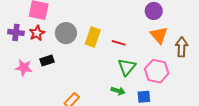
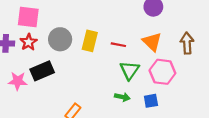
orange triangle: (159, 35) -> (152, 42), moved
black rectangle: (47, 60) -> (42, 71), size x1.5

